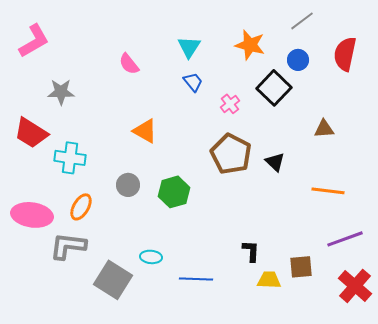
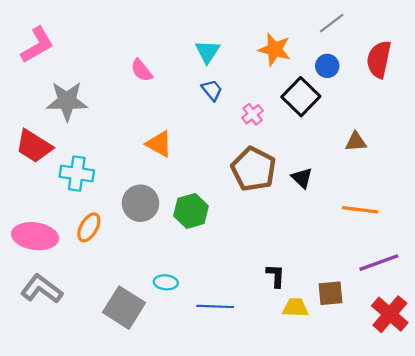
gray star: (61, 92) -> (67, 101), size x1.4
gray circle: (128, 185) -> (140, 203), size x1.4
gray L-shape: (68, 246) -> (42, 289), moved, turned 30

